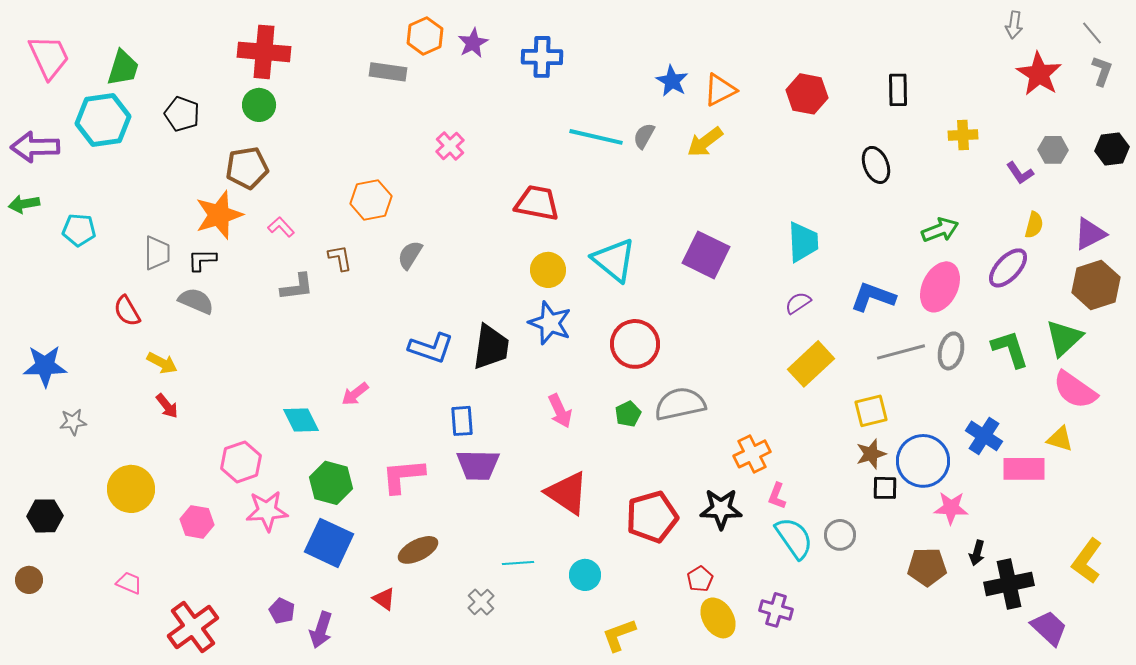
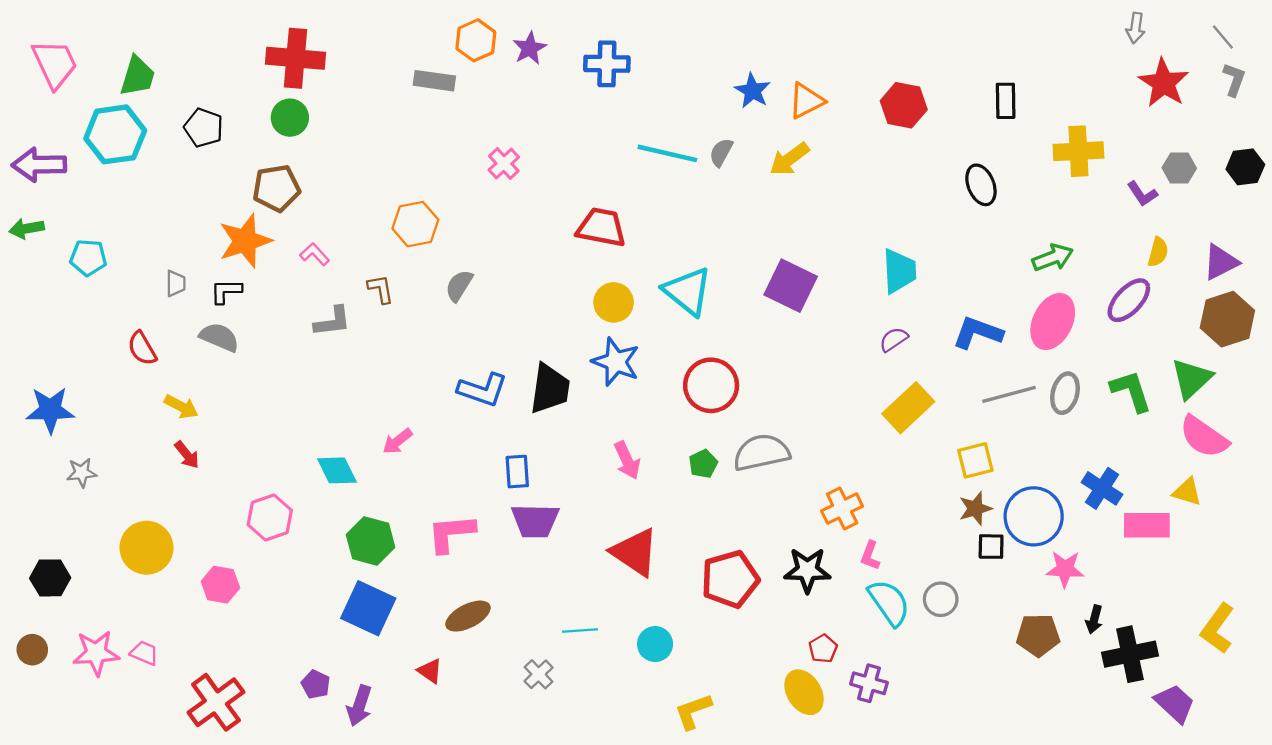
yellow cross: (963, 135) -> (1078, 151), size x1.5
gray trapezoid: (157, 253) -> (176, 283), size x0.7
pink star: (267, 511) -> (96, 653), moved
red pentagon: (700, 579) -> (823, 649), moved

